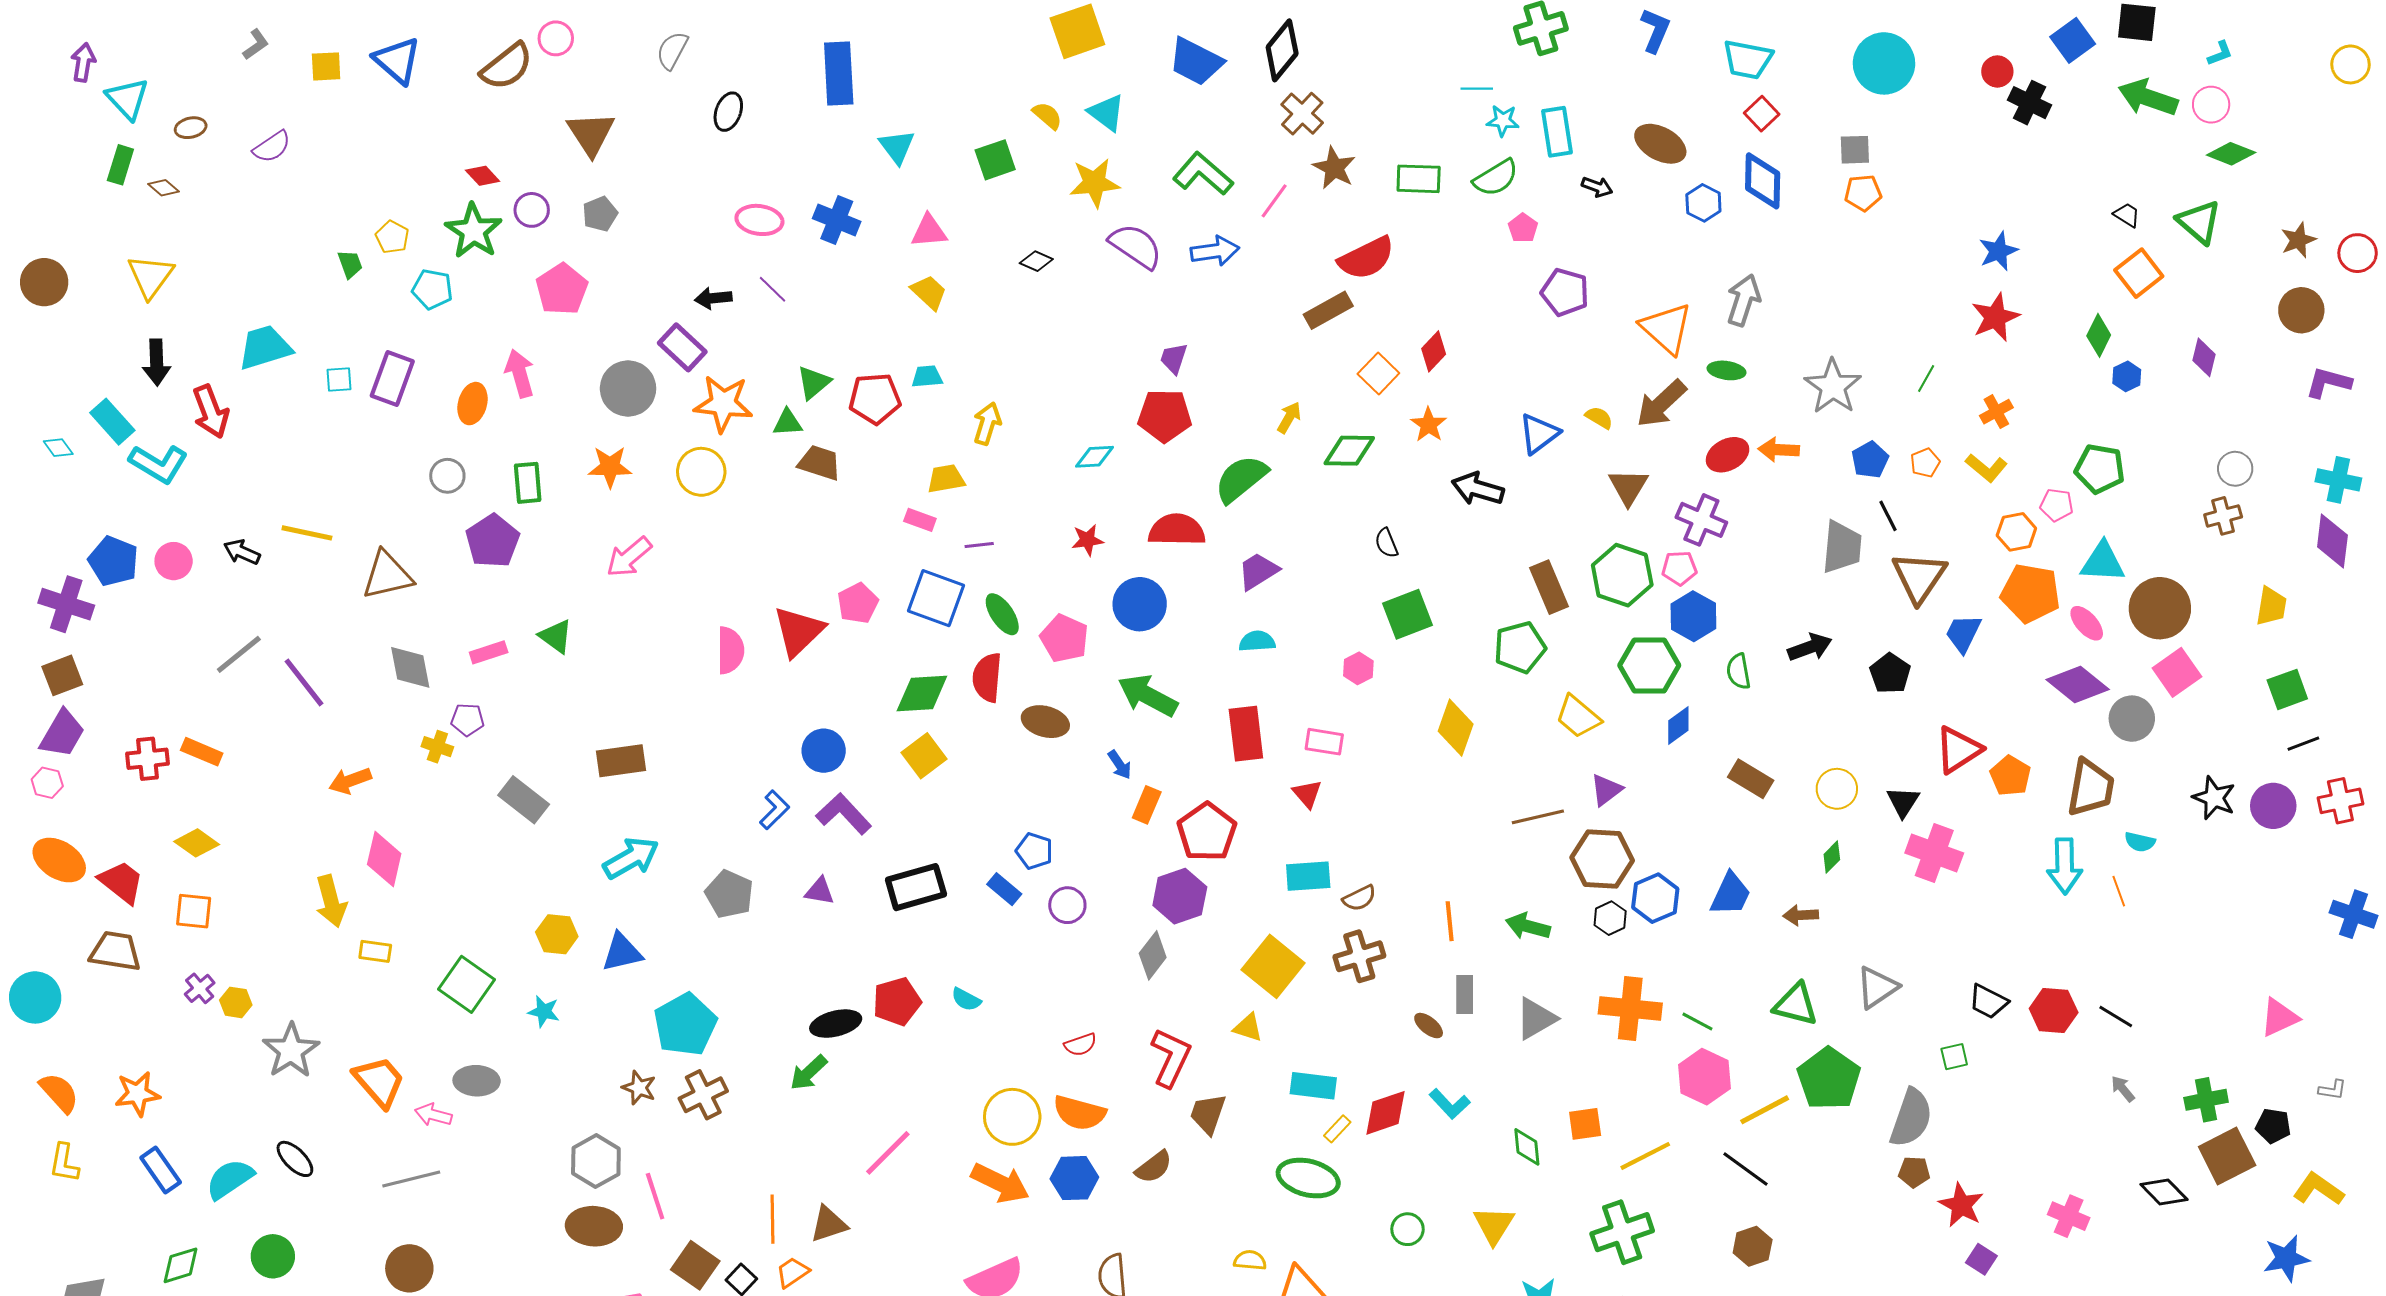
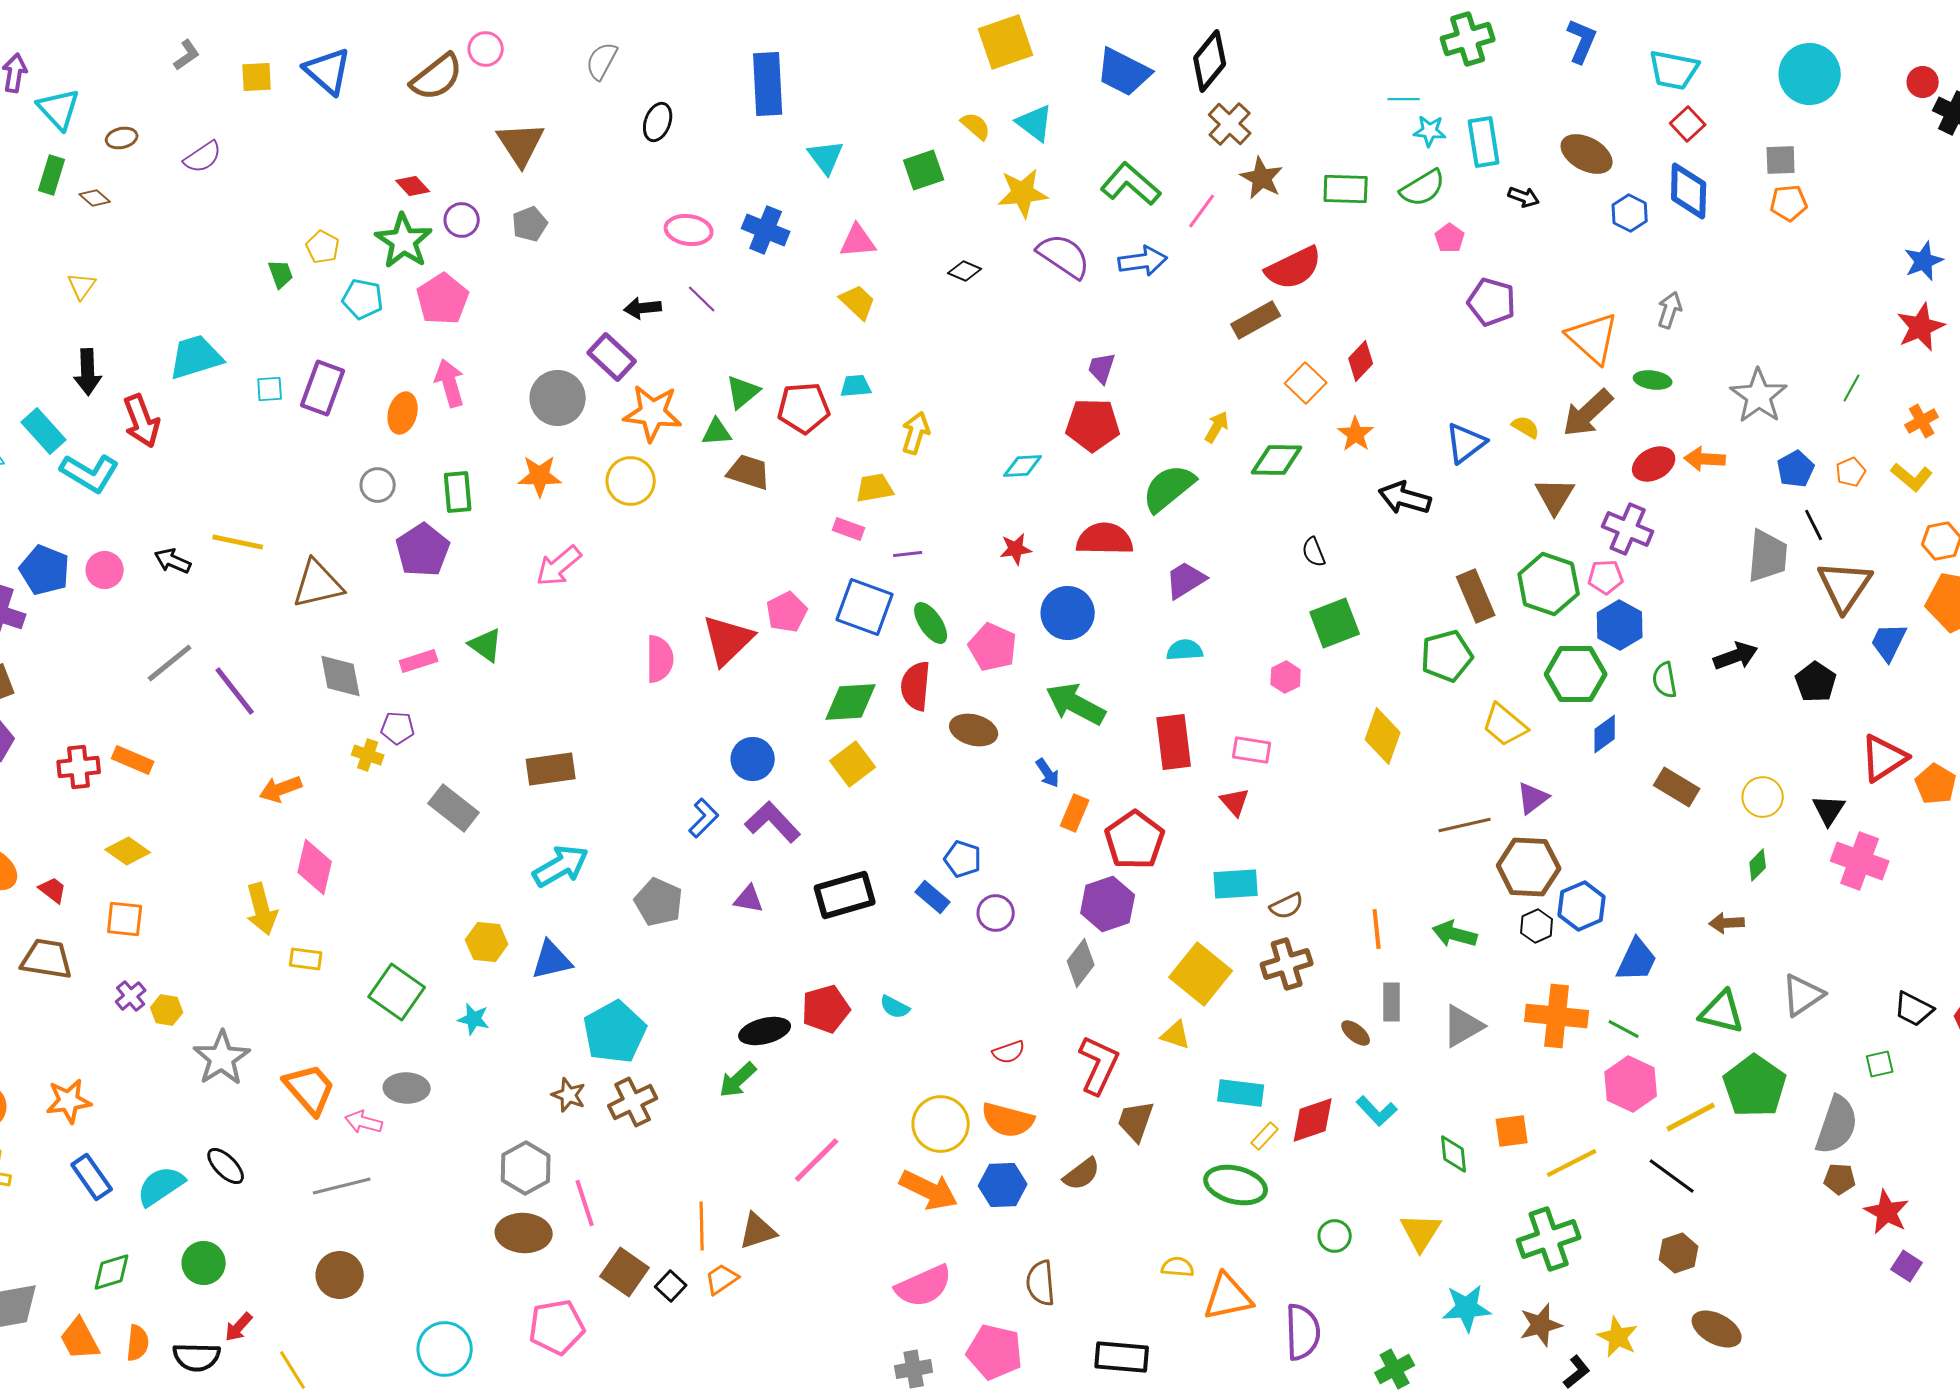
yellow triangle: (150, 276) -> (82, 286), size x0.6
pink pentagon: (562, 289) -> (443, 299), moved
gray arrow: (1744, 300) -> (1670, 310), size x0.7
red trapezoid: (121, 882) -> (53, 890), size x0.6
blue trapezoid: (1731, 894) -> (1637, 960), moved

